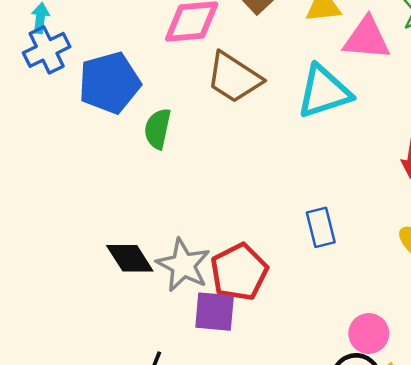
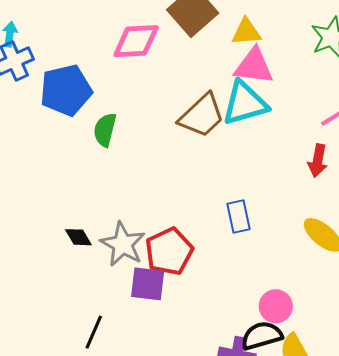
pink triangle: (367, 38) -> (254, 66), moved
brown trapezoid: (234, 78) -> (202, 116), moved, turned -78
black diamond: (130, 258) -> (78, 237), size x0.7

